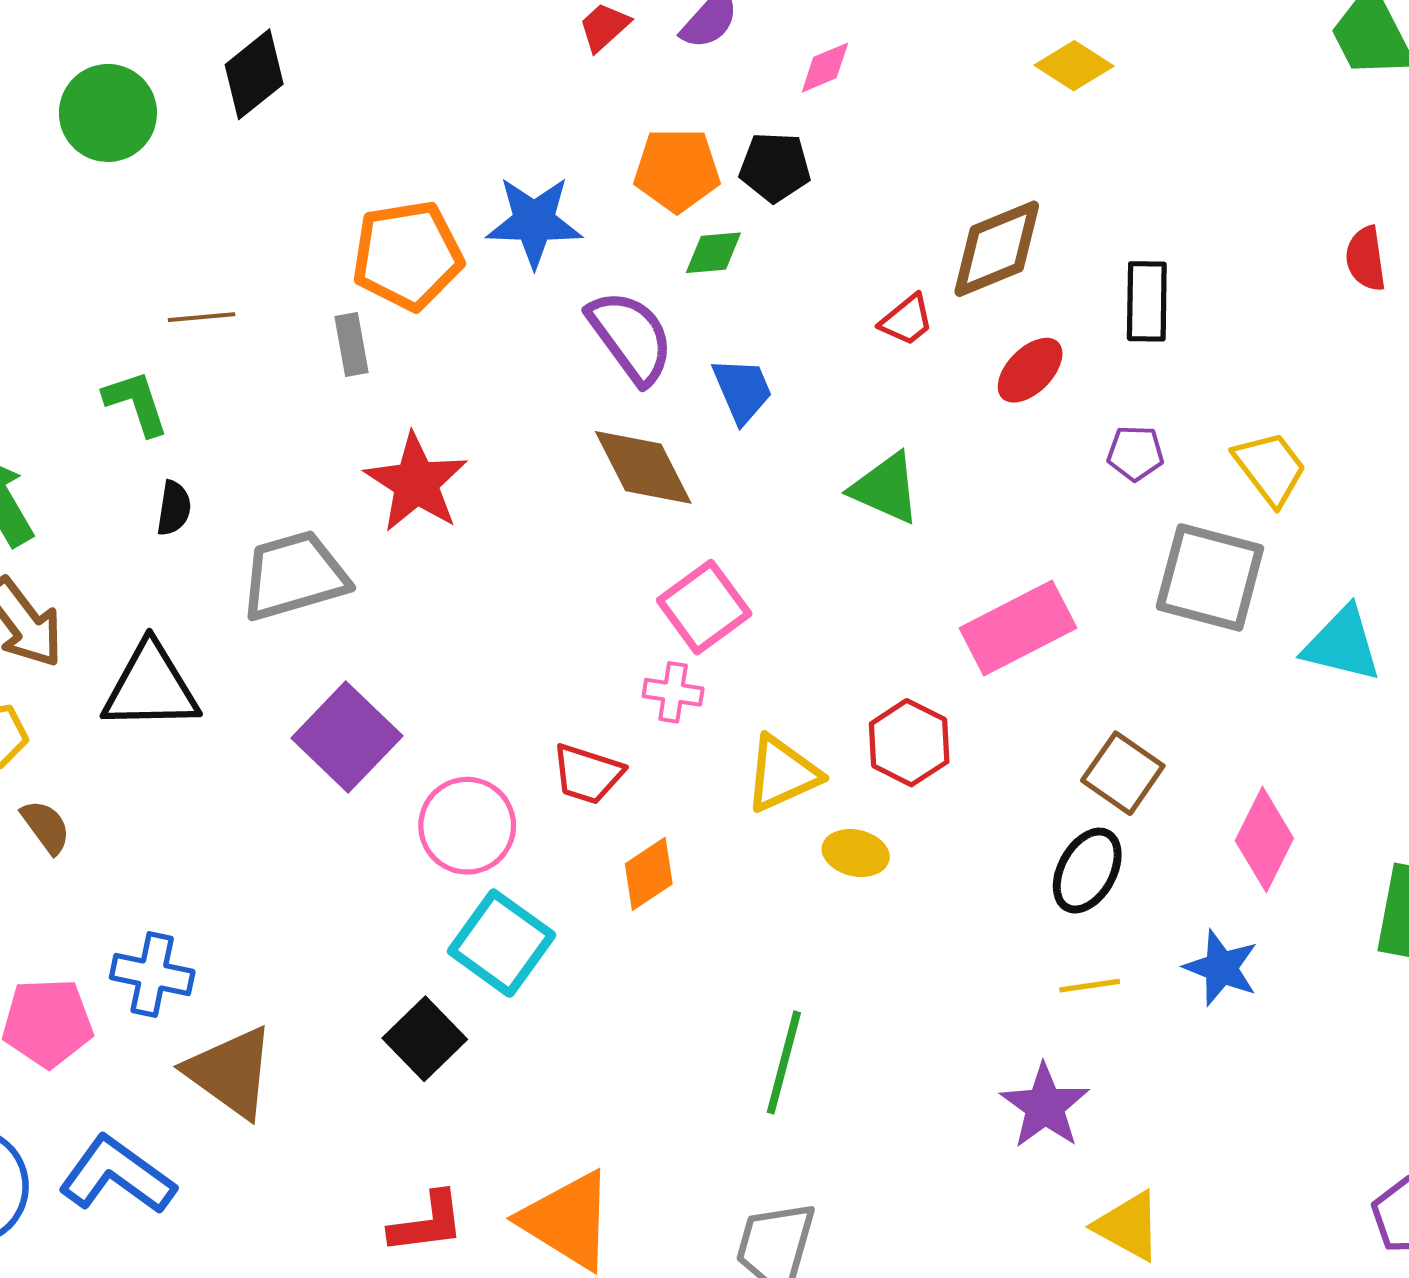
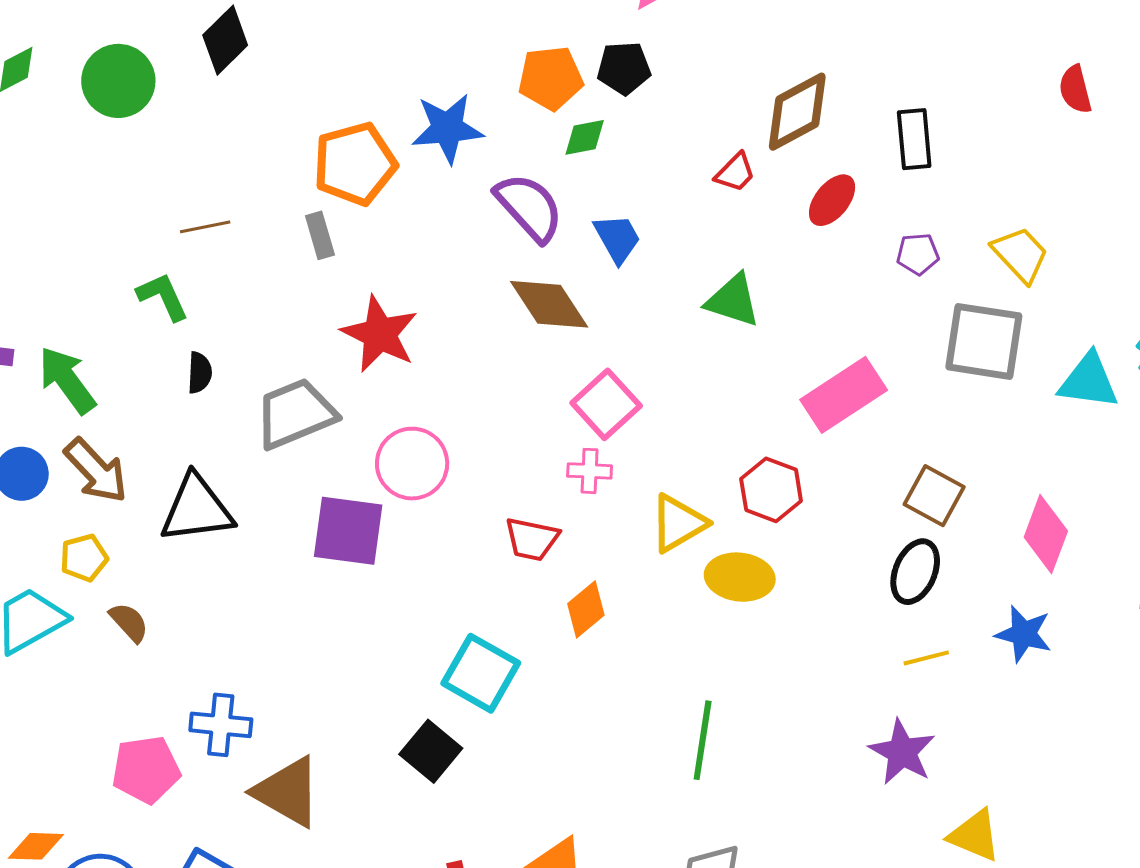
purple square: (347, 737) -> (348, 531), turned -30
pink circle: (467, 826) -> (412, 464), moved
yellow ellipse: (856, 853) -> (740, 577), size x1.4

